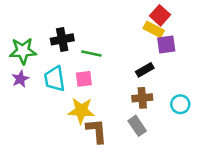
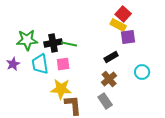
black cross: (62, 39) -> (53, 43), moved
green star: (23, 51) -> (27, 40), moved
brown cross: (142, 98) -> (109, 79), turned -35
cyan circle: (180, 104) -> (142, 72), moved

